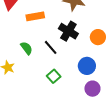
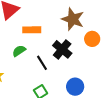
orange circle: (98, 37) -> (92, 39), moved
green semicircle: (27, 48) -> (19, 51), moved, turned -96

